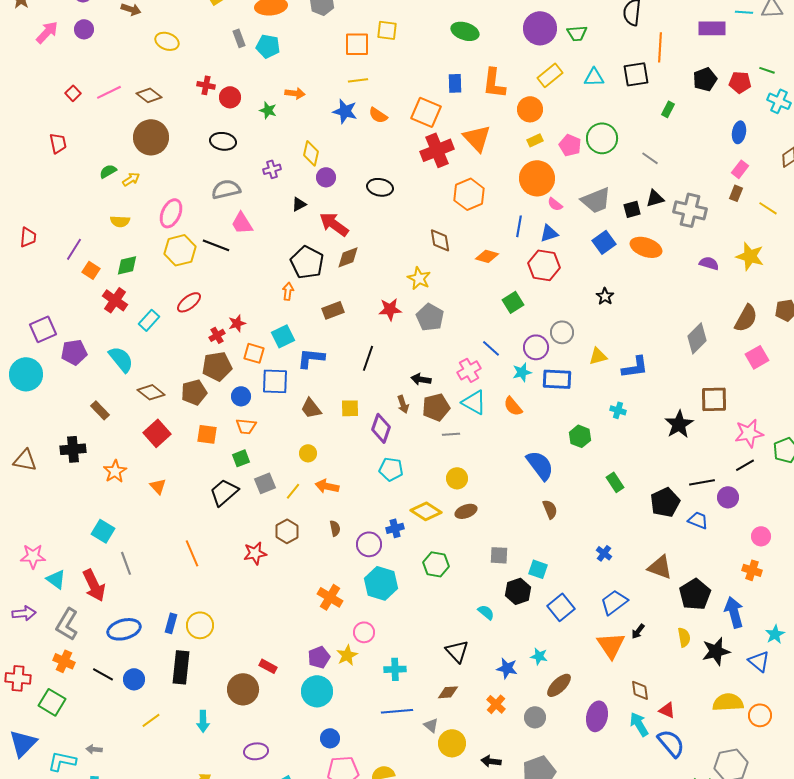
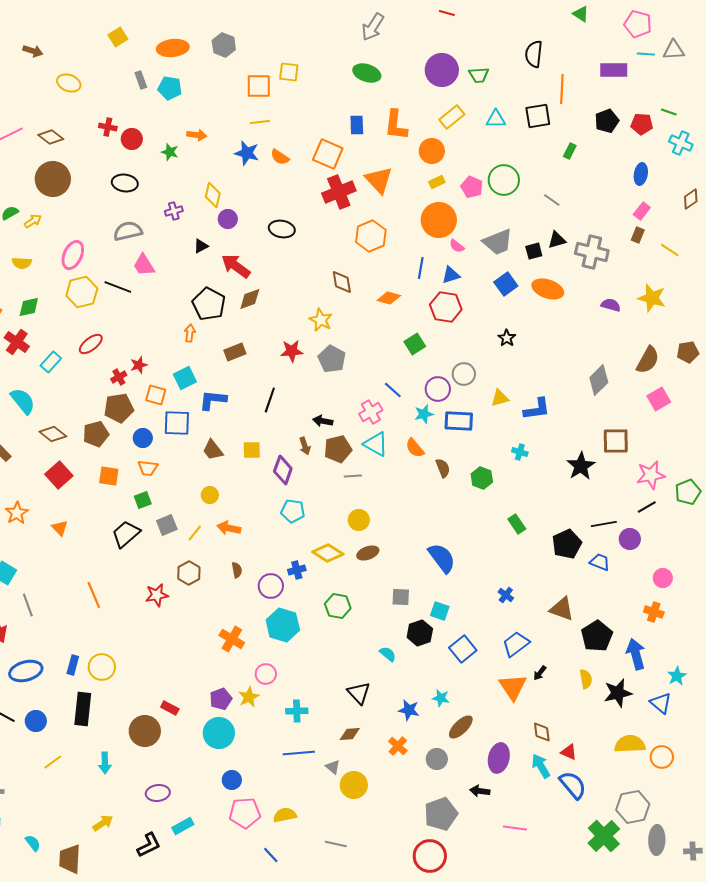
blue semicircle: (540, 465) -> (442, 558), moved
brown semicircle: (550, 509) -> (443, 468), moved
black arrow: (491, 761) -> (480, 791), moved

